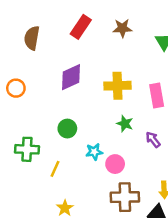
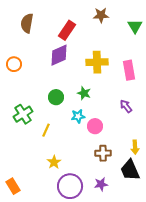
red rectangle: (81, 27) -> (67, 30), moved
green star: (125, 124) -> (84, 93), moved
green cross: (27, 149) -> (23, 114), turned -36
brown cross: (125, 197) -> (103, 153), size x0.7

